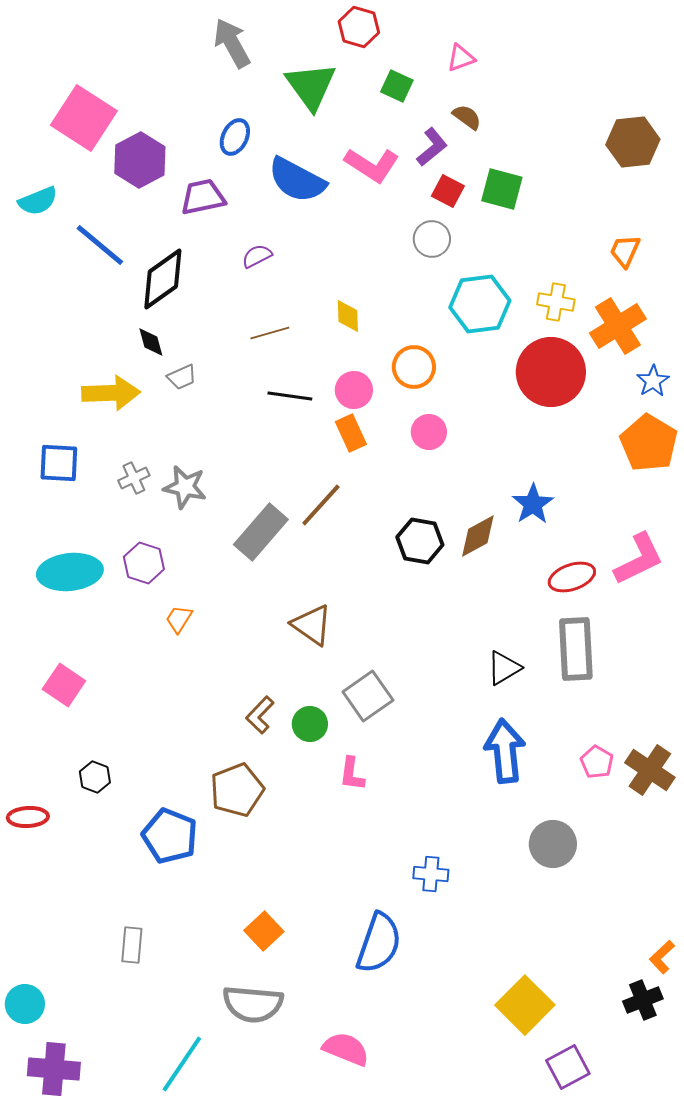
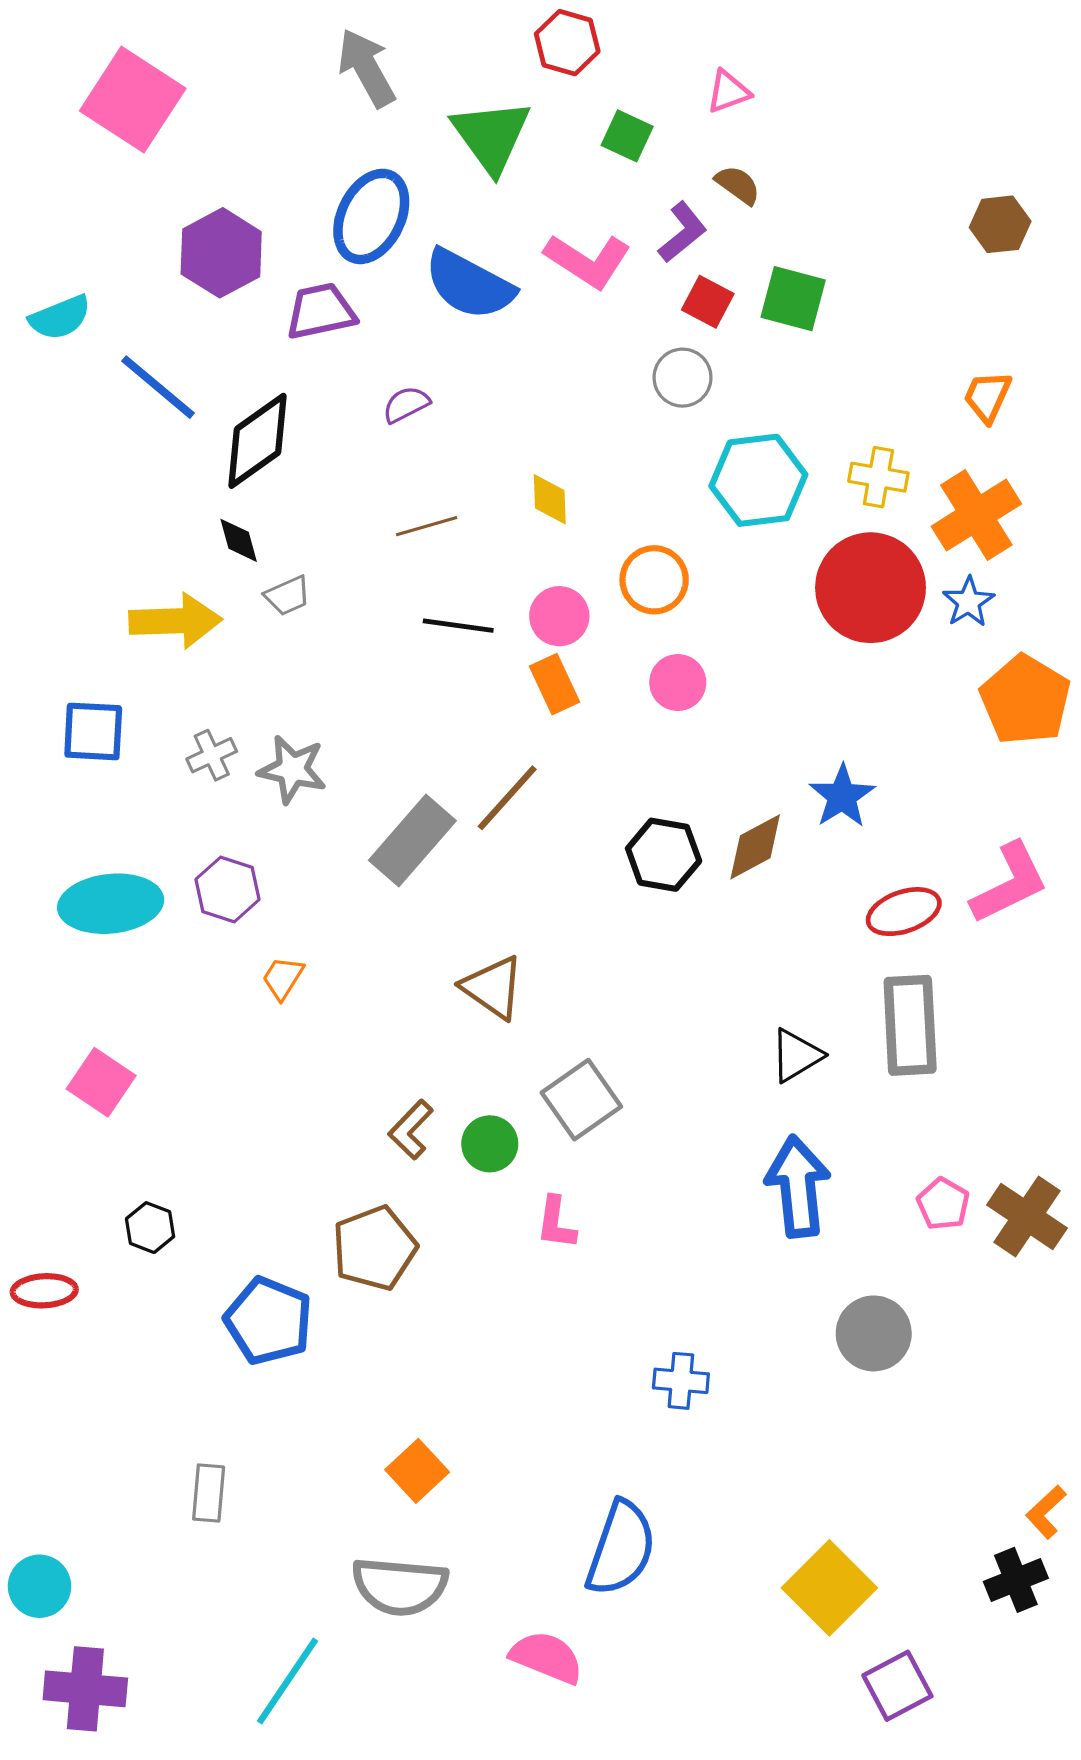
pink square: (84, 118) -> (133, 100), moved
blue ellipse: (235, 137) -> (371, 216), size x1.6
brown hexagon: (633, 142) -> (1000, 224), size x0.7
blue star: (653, 381) -> (968, 602), moved
blue semicircle: (379, 943) -> (621, 1548), moved

